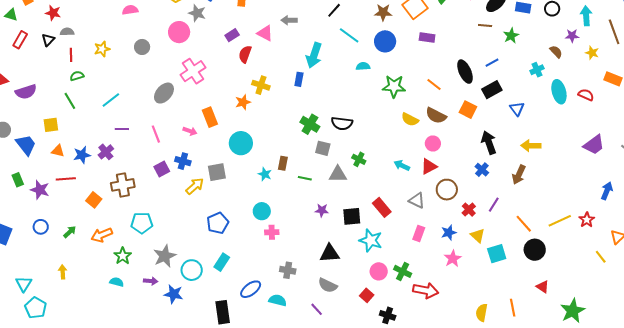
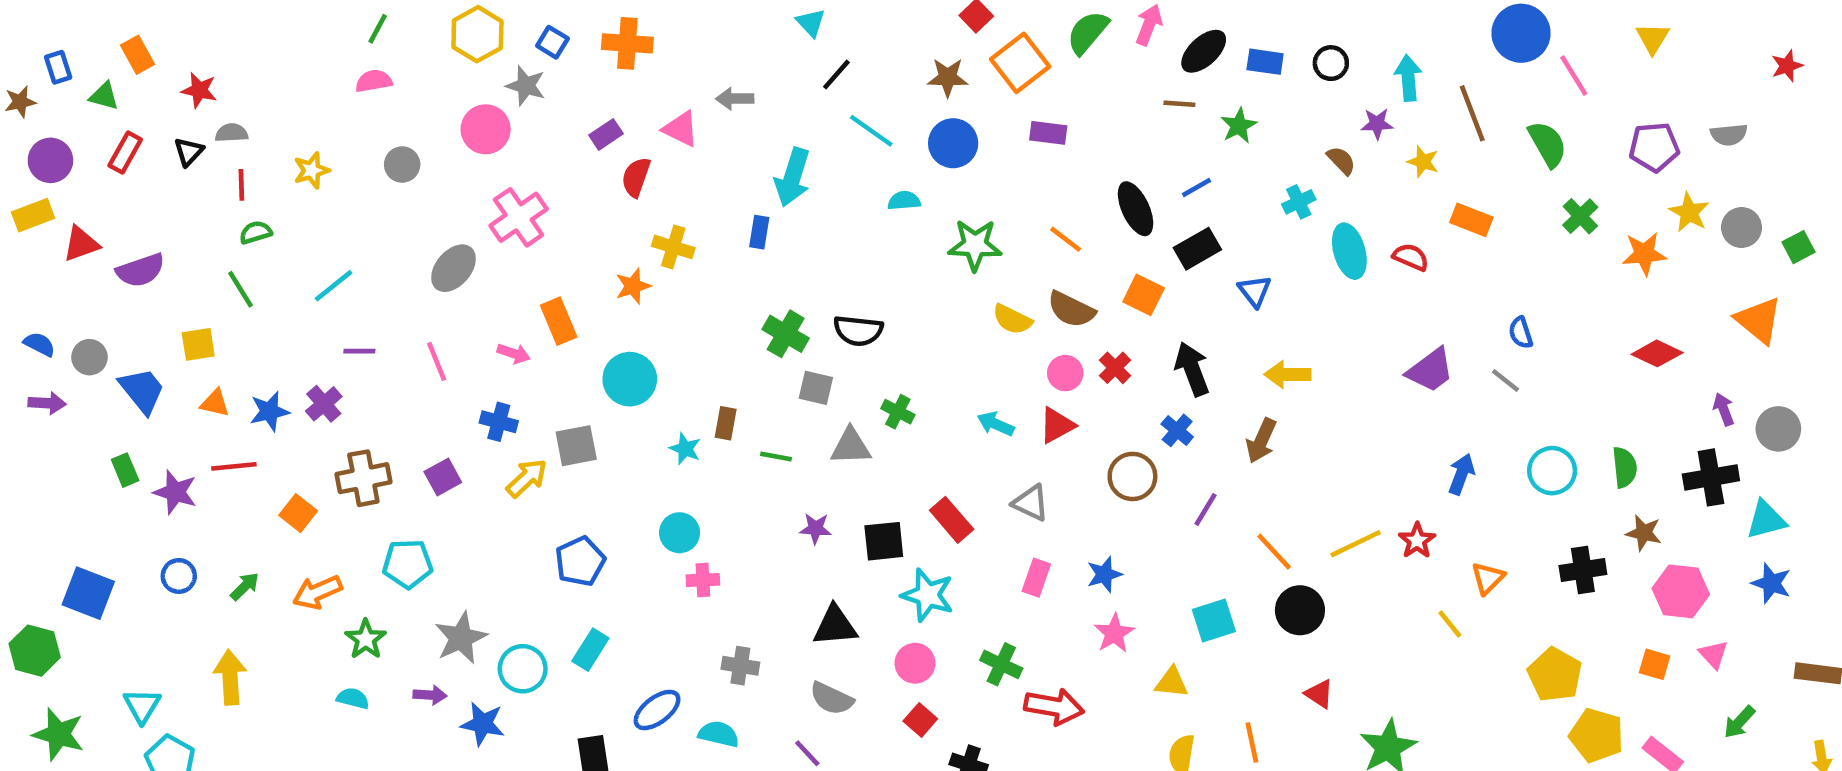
purple square: (162, 169) -> (443, 477), moved
brown circle: (447, 190) -> (1132, 476), moved
red cross: (469, 210) -> (1115, 368), moved
yellow triangle: (478, 236) -> (1172, 682), moved, turned -35
pink circle: (379, 271) -> (915, 663), moved
yellow arrow: (63, 272) -> (230, 677), size x1.6

